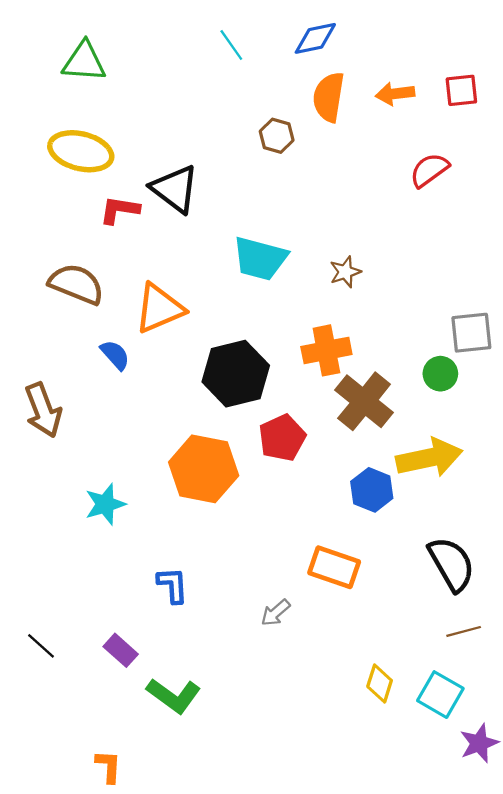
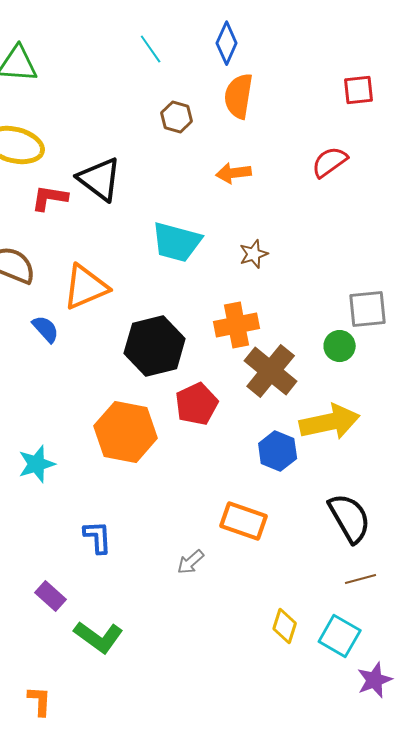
blue diamond: (315, 38) -> (227, 43), turned -54
orange arrow: (395, 94) -> (234, 173), moved
brown hexagon: (277, 136) -> (177, 117), moved

